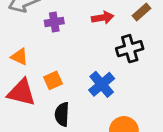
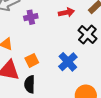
black cross: (130, 49) -> (87, 34), turned -30
black semicircle: (62, 114) -> (30, 84), moved

